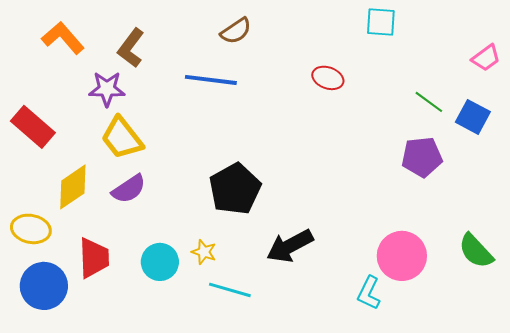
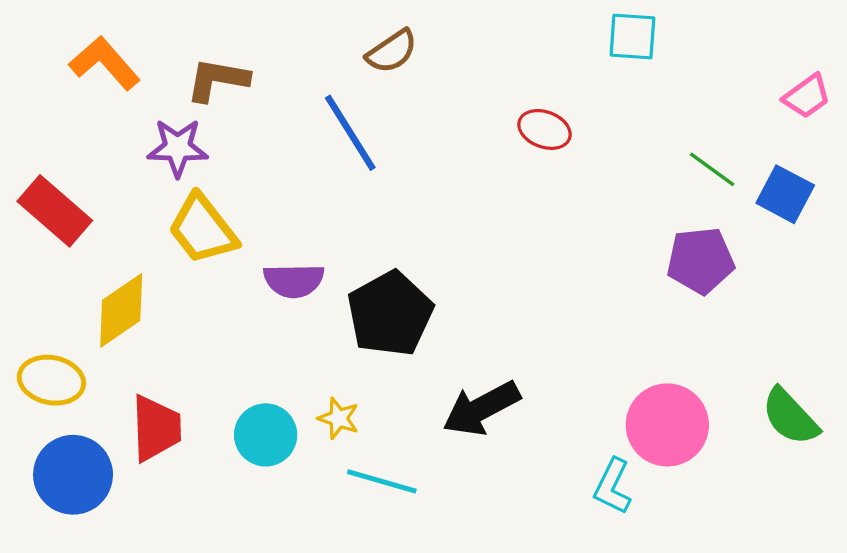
brown L-shape: (131, 48) -> (217, 80), turned 63
blue line: (211, 80) -> (350, 133), turned 51
purple semicircle: (129, 189) -> (294, 281), moved, turned 33

